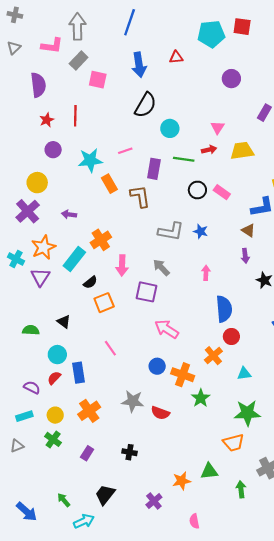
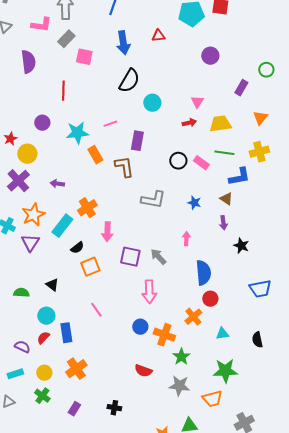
red star: (47, 120) -> (10, 139), moved
green line: (184, 159) -> (224, 153), moved
blue star: (201, 231) -> (194, 203), moved
gray arrow: (161, 267) -> (158, 257), moved
pink arrow: (167, 329) -> (149, 292), turned -125
gray star: (133, 401) -> (179, 386), moved

